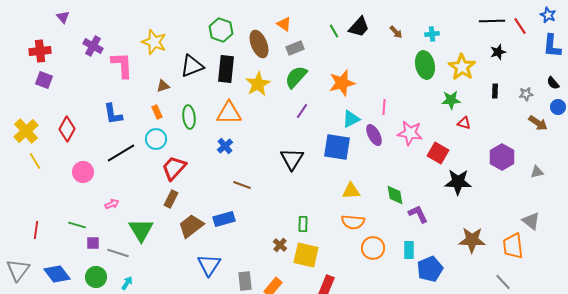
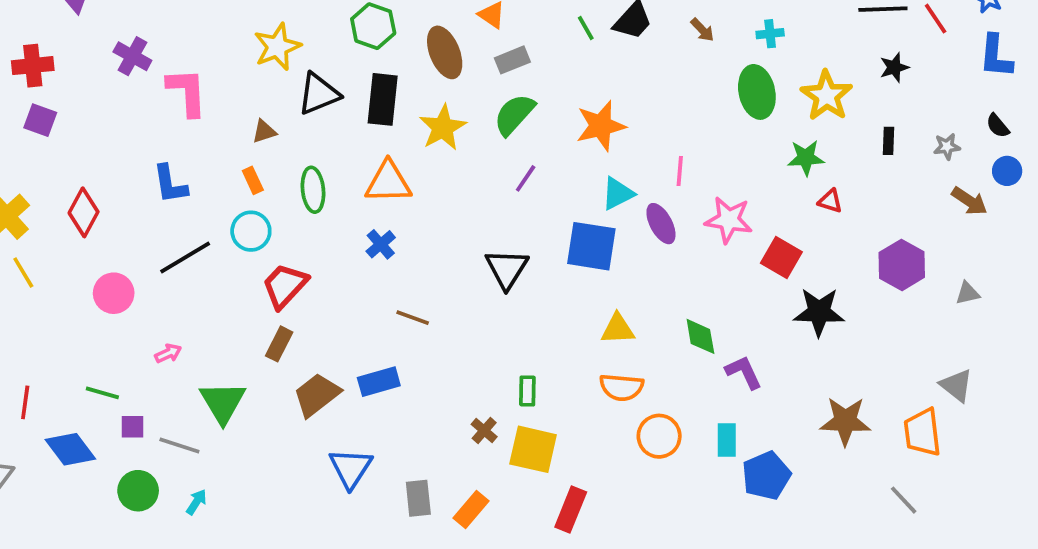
yellow star: (154, 42) -> (277, 47), moved, turned 30
blue diamond: (57, 274) -> (70, 449), moved

